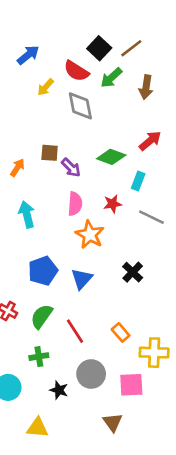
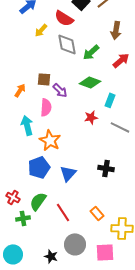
green arrow: (111, 78) -> (91, 52), moved
red arrow: (150, 141) -> (121, 60), moved
pink semicircle: (75, 204) -> (46, 107), moved
orange star: (90, 235) -> (50, 140), moved
black cross: (133, 272) -> (106, 168), turned -35
green cross: (39, 357) -> (23, 218), moved

